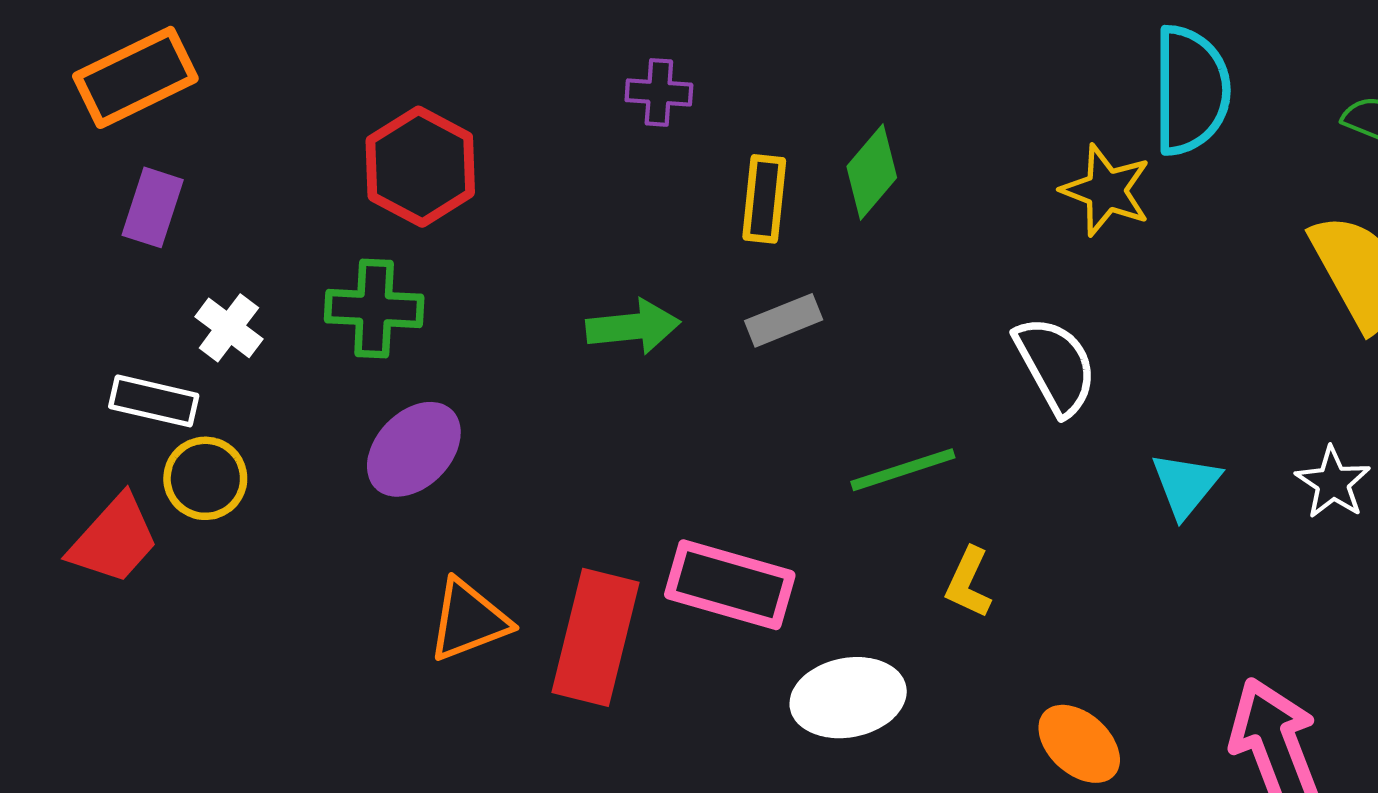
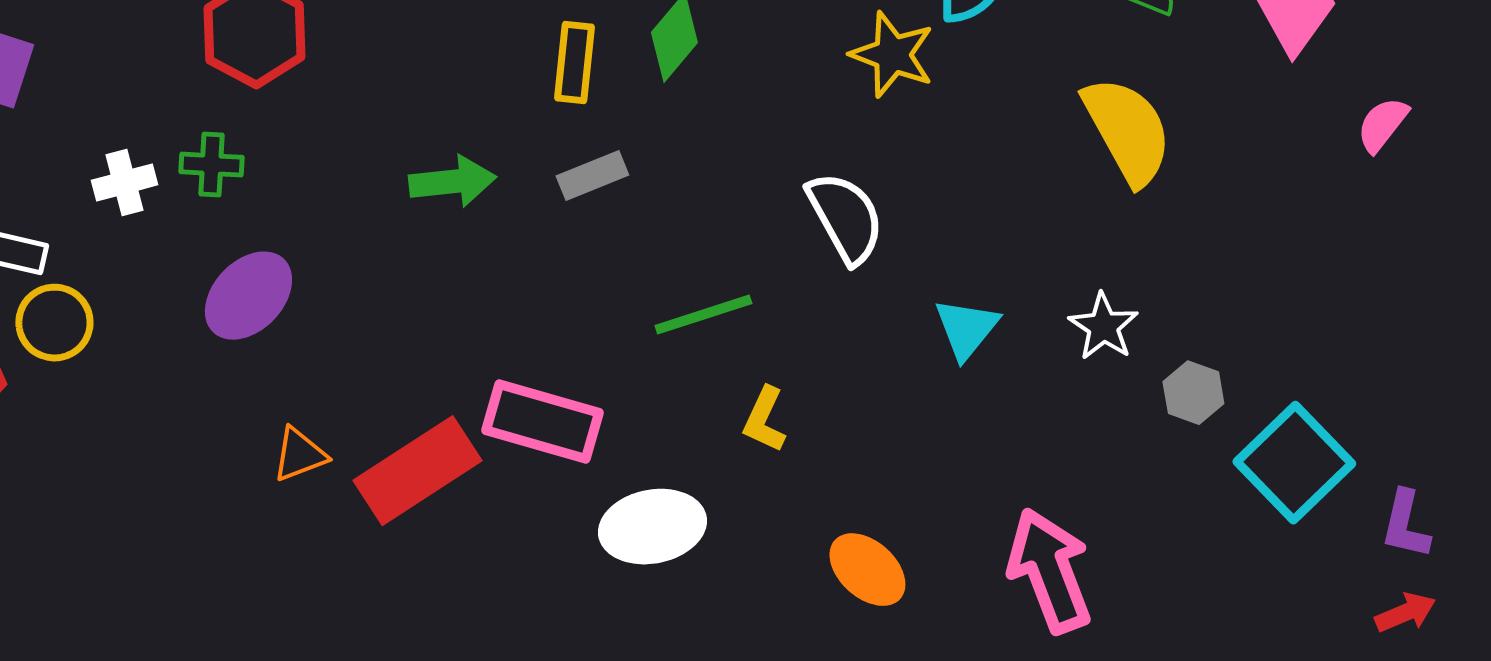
green cross: (374, 308) -> (211, 165), size x0.7
white cross: (229, 328) -> (124, 183), moved, turned 38
orange triangle: (469, 620) -> (299, 455), size x0.7
red rectangle: (595, 637) -> (417, 471), turned 43

